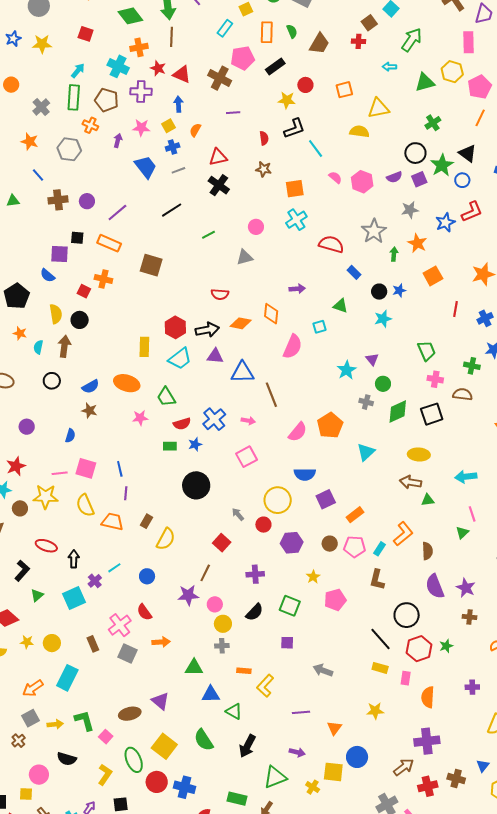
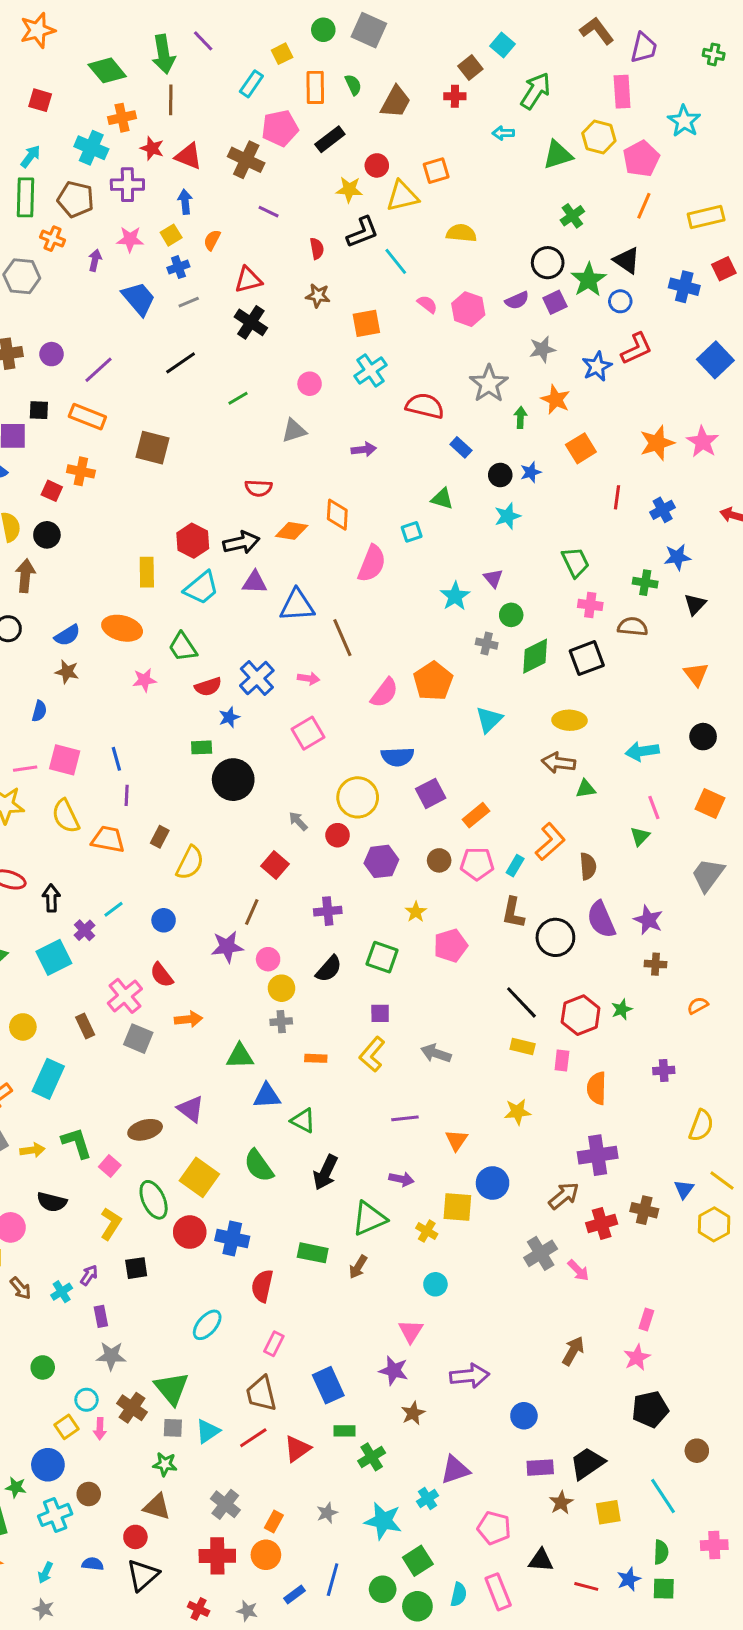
yellow triangle: (378, 108) -> (402, 196), moved
purple line: (233, 113) -> (269, 212), turned 32
purple arrow: (297, 289) -> (364, 449), moved
green rectangle: (170, 446) -> (202, 747), moved
black circle: (407, 615) -> (555, 937), moved
yellow L-shape: (265, 686) -> (372, 1054), moved

